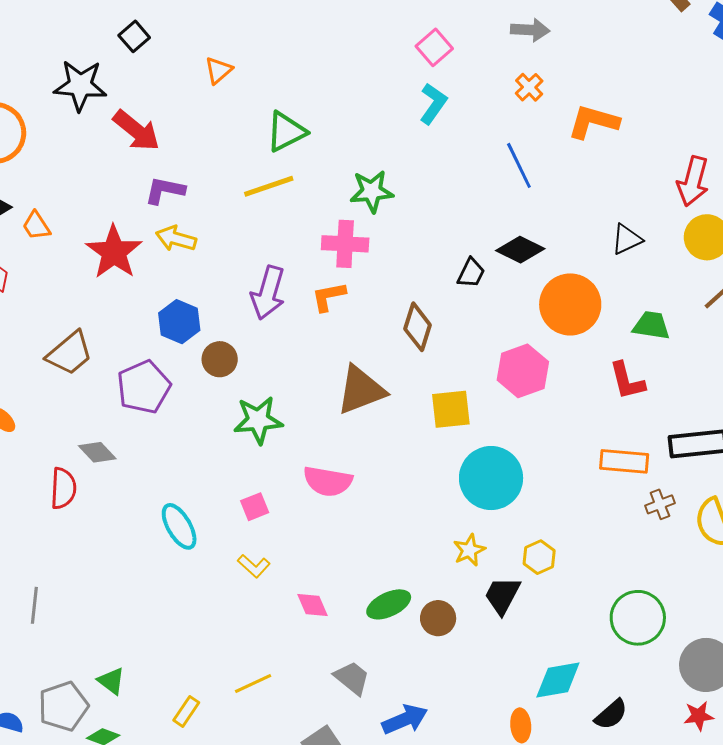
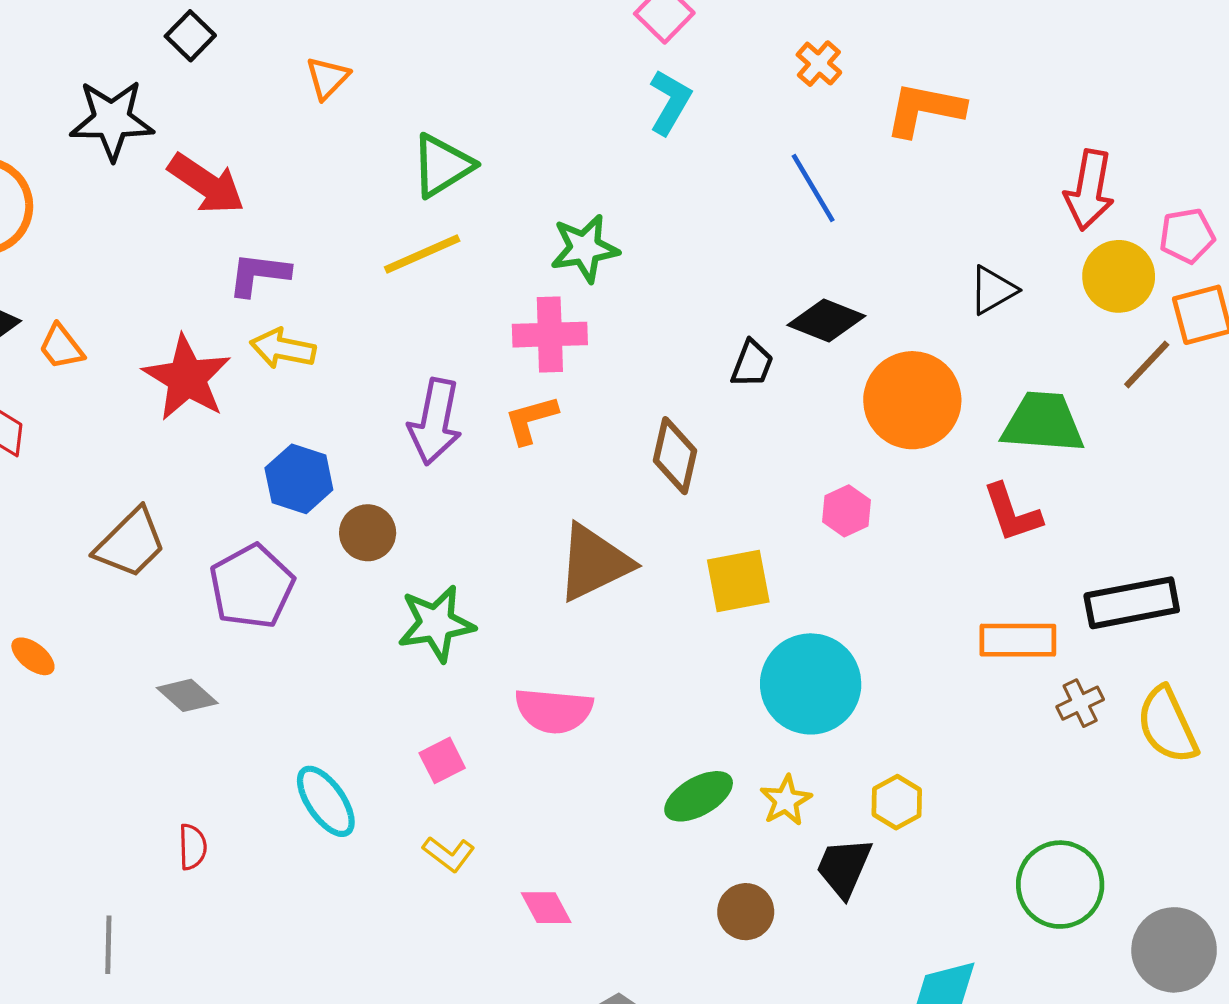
green trapezoid: (651, 325) -> (1043, 423), size x1.4
pink hexagon: (523, 371) -> (846, 511), size x0.6
red semicircle: (63, 488) -> (193, 847), moved, size x0.7
green ellipse: (389, 604) -> (699, 796), moved

